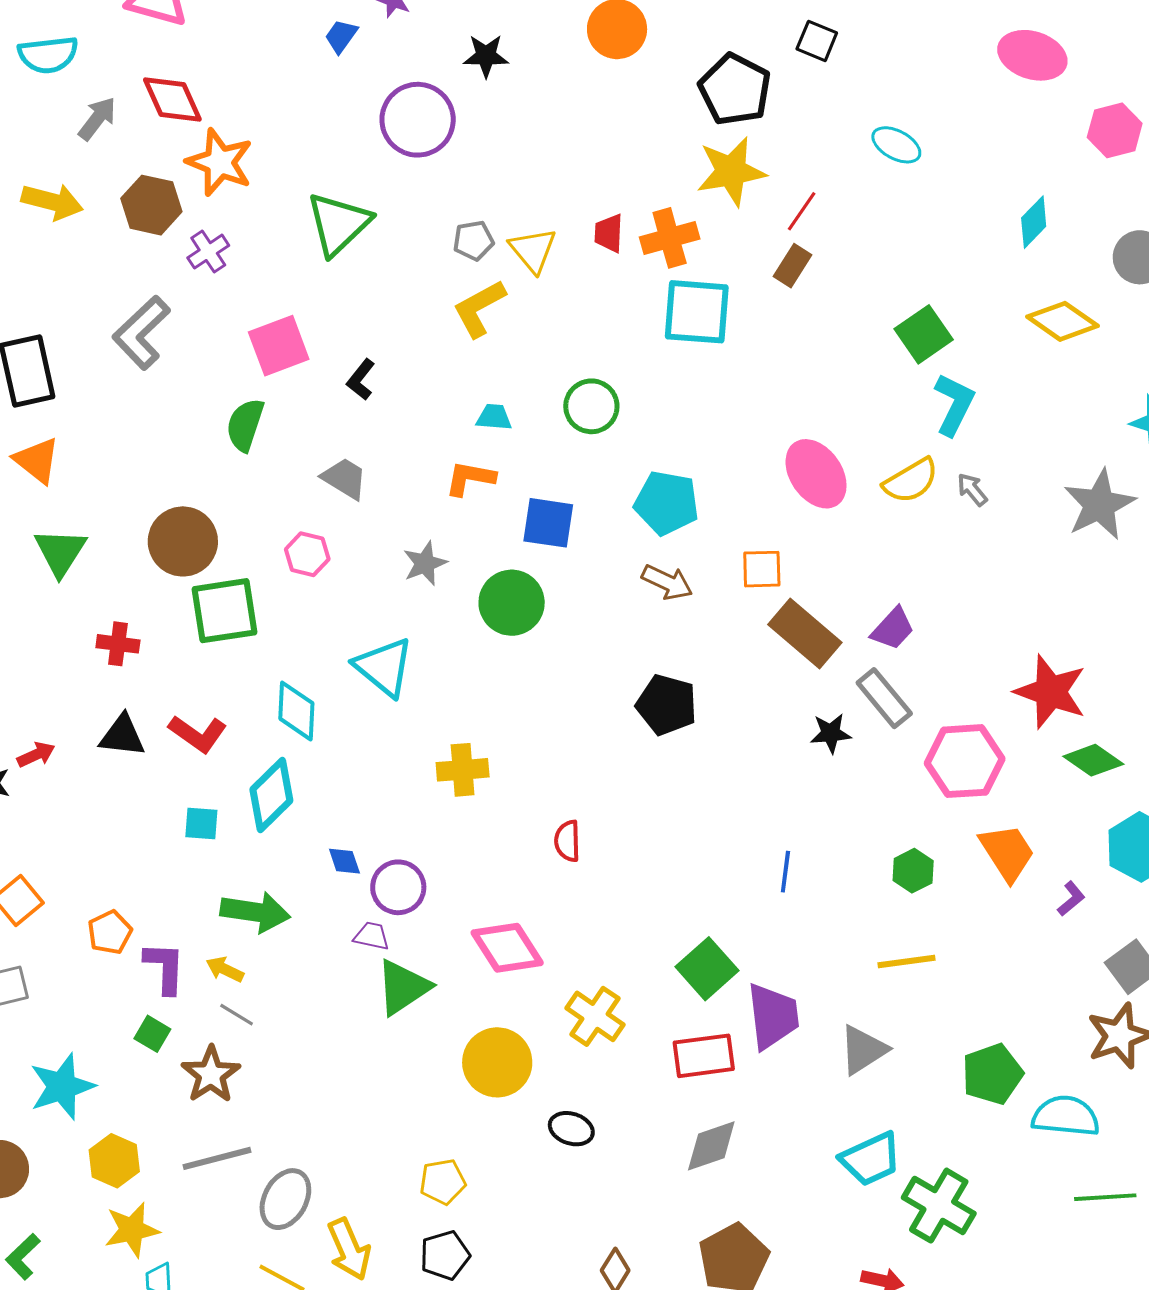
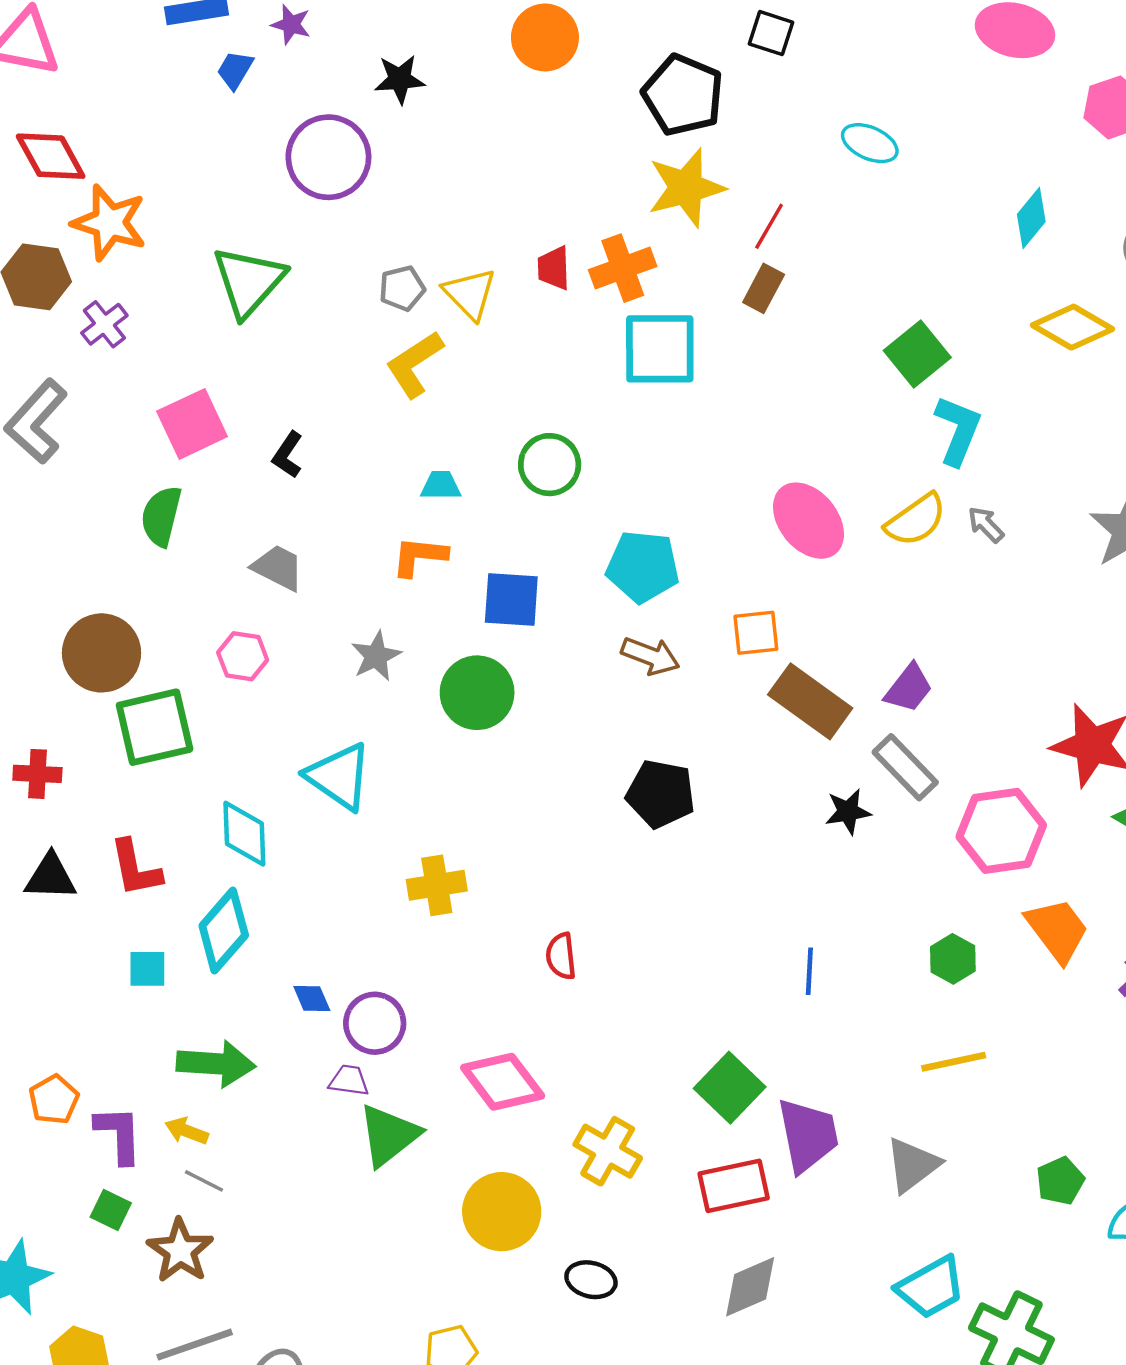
red L-shape: (198, 734) -> (135, 868), turned 48
green pentagon: (992, 1074) -> (1060, 1181), size x0.7

